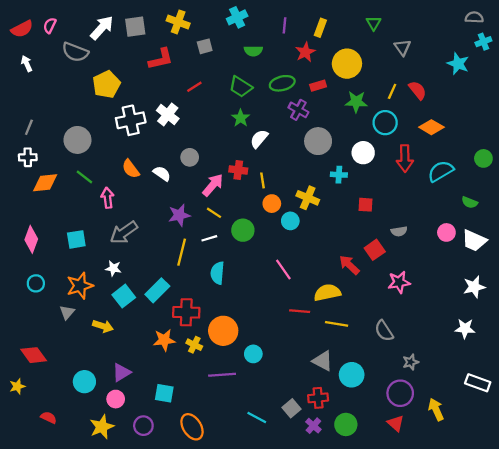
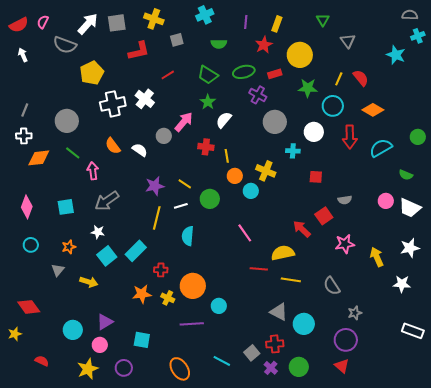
pink arrow: (213, 185) -> (184, 122), moved
orange star: (80, 286) -> (69, 247), size x0.6
red cross: (186, 312) -> (161, 270), size x0.6
yellow arrow: (436, 409) -> (377, 257), moved
orange ellipse: (192, 427) -> (180, 369), moved

